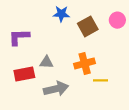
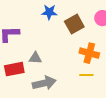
orange cross: (85, 63) -> (89, 53), moved, turned 30

